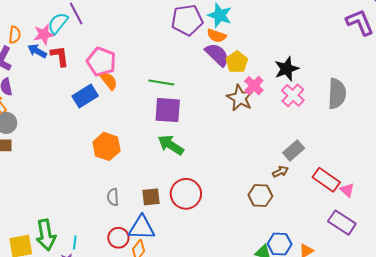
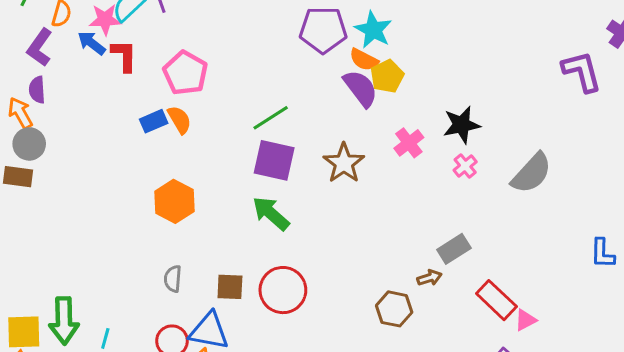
yellow pentagon: (237, 62) -> (387, 76), moved
orange semicircle: (109, 81) -> (179, 120), moved
green line: (161, 83) -> (271, 118), turned -50
gray semicircle: (337, 94) -> (531, 173), turned 32
pink cross: (293, 95) -> (465, 166), size x0.7
blue rectangle: (85, 96) -> (154, 121), size x0.7
brown star: (240, 98) -> (344, 163), moved
pink triangle: (347, 190) -> (526, 320), turned 42

